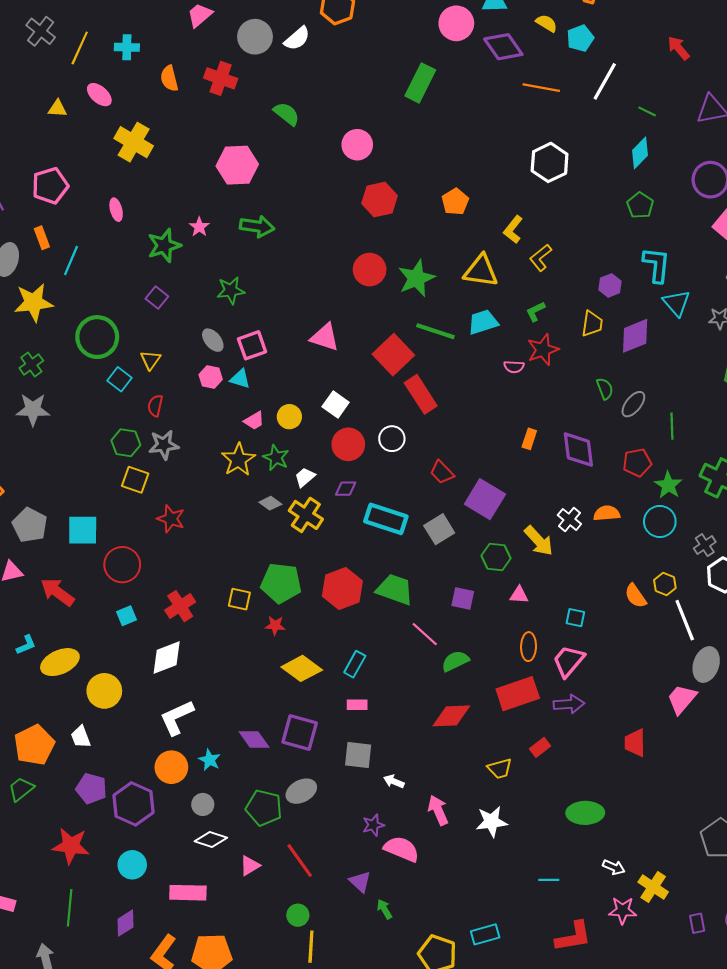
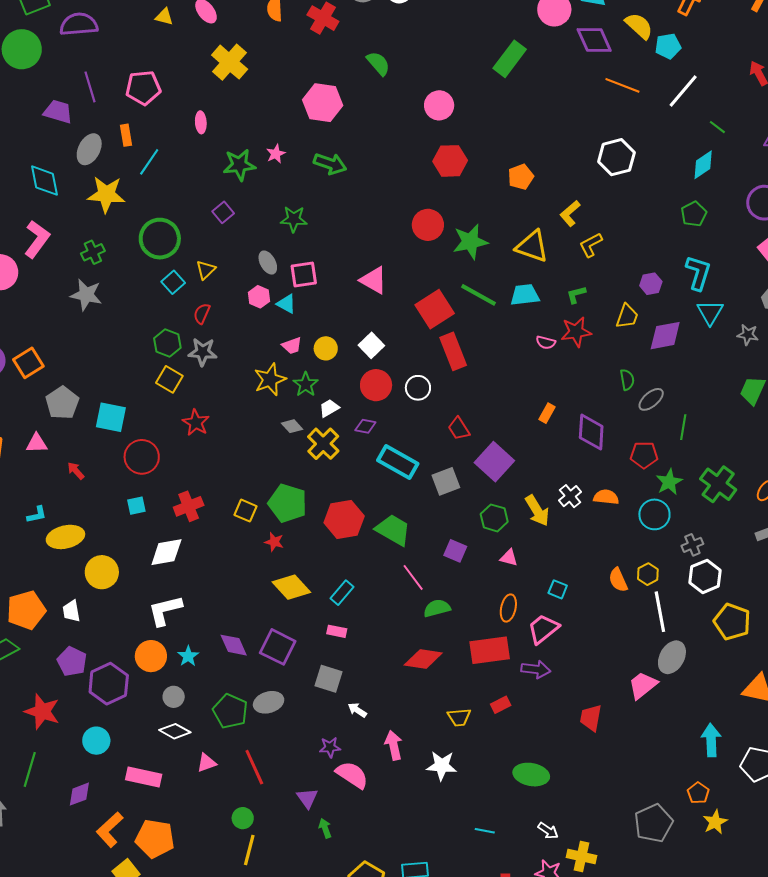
yellow semicircle: (546, 23) -> (639, 26), size x1.4
red arrow: (57, 592) -> (76, 471), size x0.6
yellow cross: (653, 887) -> (582, 857), turned -32

